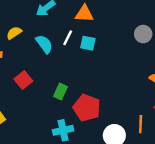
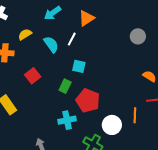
orange triangle: (84, 14) -> (86, 18), turned -36
cyan square: (88, 43) -> (79, 66), moved

